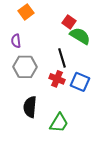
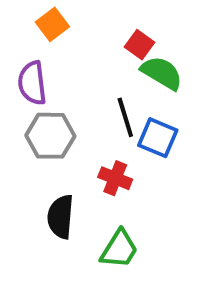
purple semicircle: (16, 41) -> (32, 83), size x1.5
red cross: (57, 79) -> (115, 178), moved
blue square: (80, 82) -> (158, 138), moved

